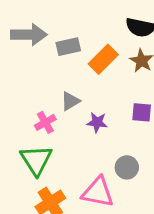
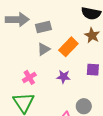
orange rectangle: (103, 59) -> (68, 47), moved
gray triangle: (70, 101) -> (44, 49), moved

